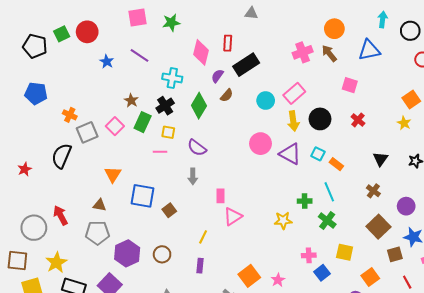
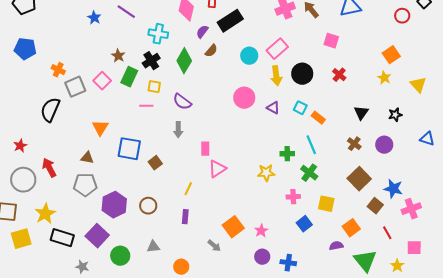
purple triangle: (290, 154) -> (273, 108), size x0.6
red star: (25, 169) -> (20, 146), moved
purple circle: (406, 206) -> (384, 145), moved
brown square: (395, 254) -> (375, 206), turned -35
pink cross: (309, 255) -> (293, 197), moved

